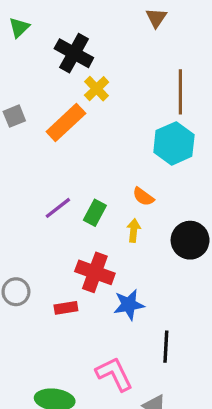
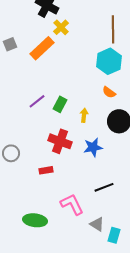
orange semicircle: (143, 197) -> (109, 92), moved
blue star: (129, 305) -> (93, 147), moved
red rectangle: (66, 308) -> (46, 170), moved
black line: (166, 347) -> (104, 187), turned 66

